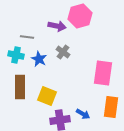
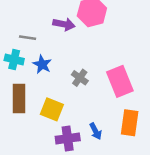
gray cross: (63, 52) -> (80, 78), moved
pink rectangle: (103, 73) -> (120, 81), turned -30
blue arrow: (83, 114) -> (96, 131), turned 32

